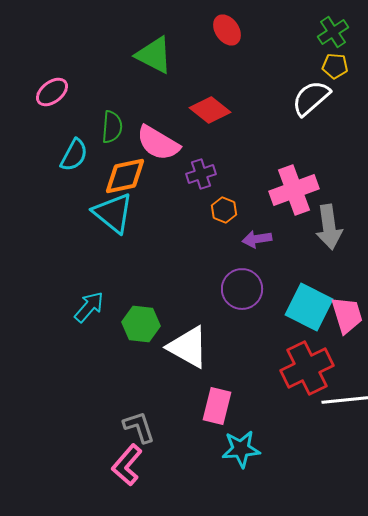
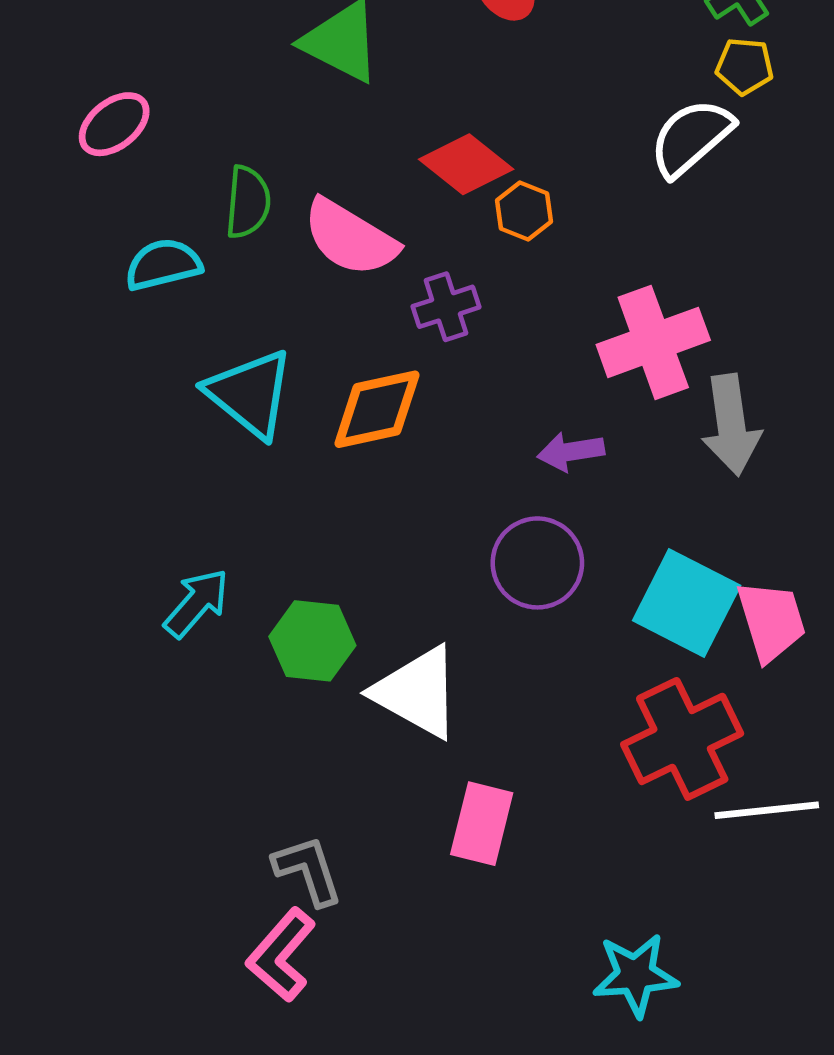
cyan semicircle: (74, 155) -> (163, 264), turned -132
orange diamond: (125, 176) -> (377, 409), moved
orange hexagon: (224, 210) -> (524, 211), moved
cyan star: (241, 449) -> (635, 975), moved

